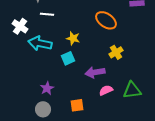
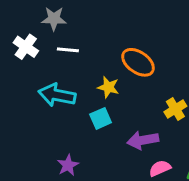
orange ellipse: (106, 20) -> (138, 62), moved
white cross: (20, 26) -> (26, 47), moved

